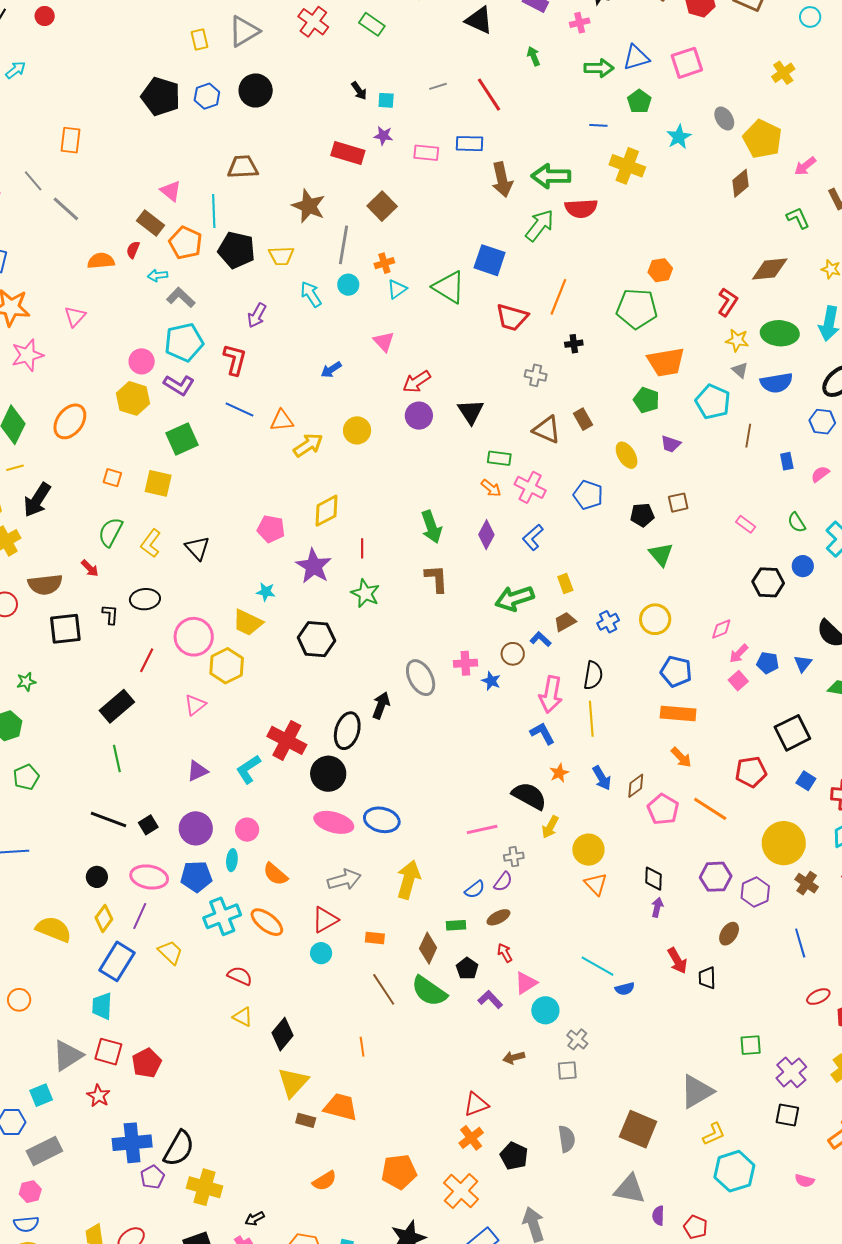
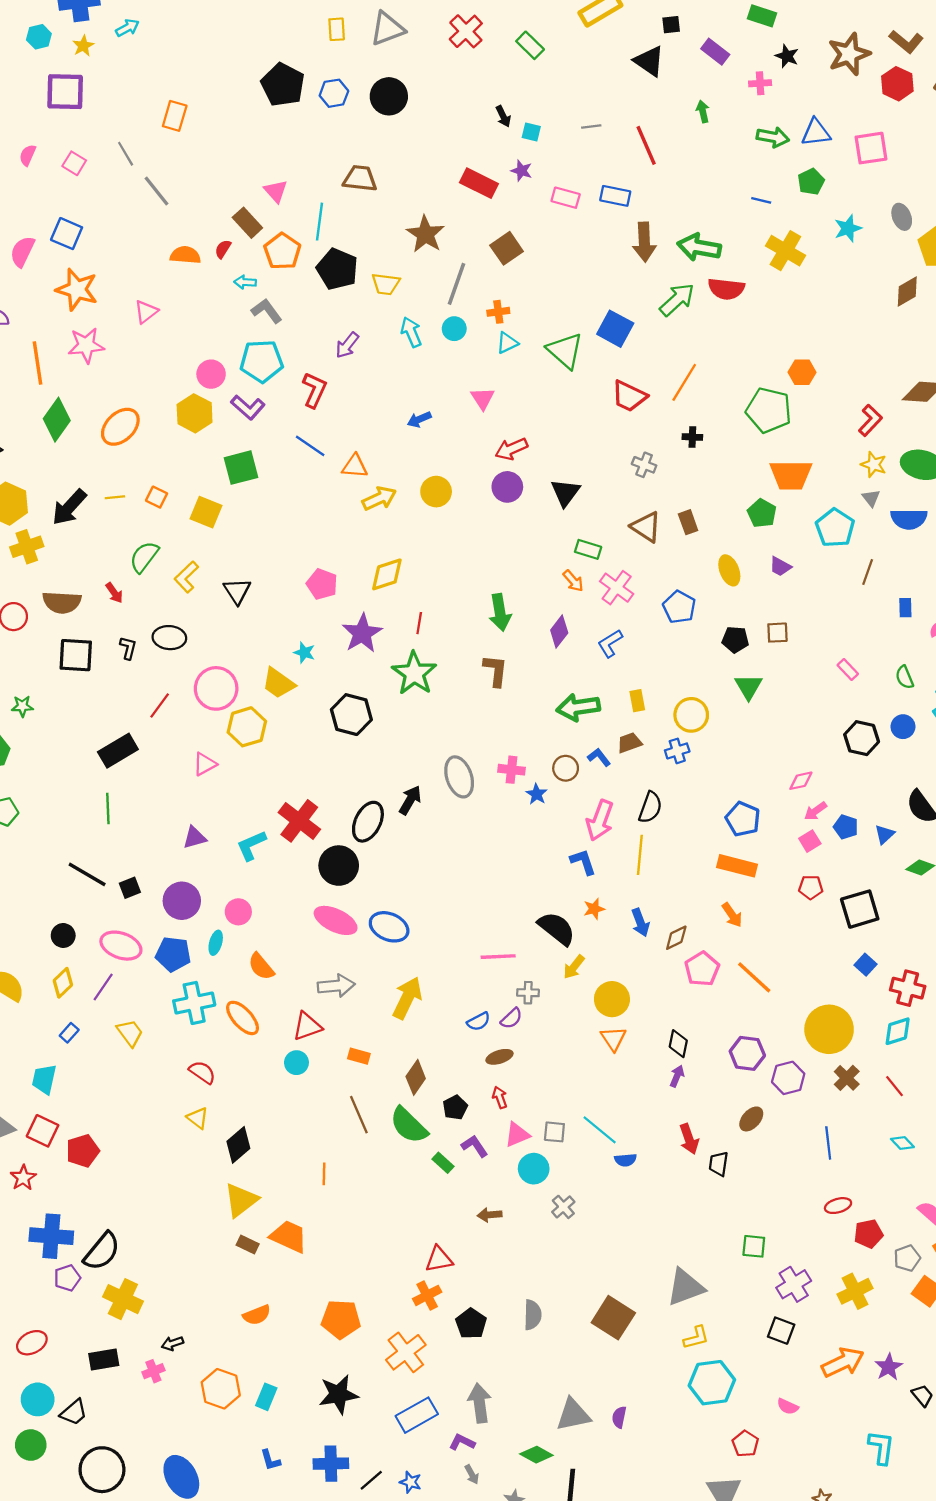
yellow line: (15, 468) -> (115, 497), moved
green star: (365, 593) -> (414, 673), size x1.4
yellow circle: (655, 619) -> (691, 715), moved
red pentagon: (751, 772) -> (811, 887), moved, size x0.7
green rectangle: (456, 925) -> (443, 1163), moved, turned 36
blue rectangle: (117, 961) -> (69, 1033), size x0.5
gray square: (567, 1071) -> (554, 1132), moved
gray triangle: (630, 1189) -> (573, 1415), moved, turned -32
red pentagon: (695, 1227) -> (745, 1444), moved

